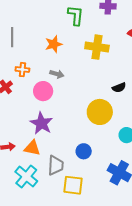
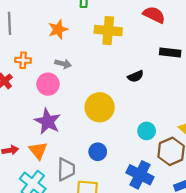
yellow circle: (100, 112) -> (100, 107), moved
orange triangle: (32, 148) -> (38, 150), turned 42

